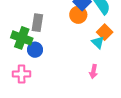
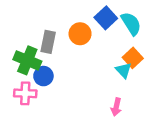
orange circle: (78, 15) -> (80, 34), moved
pink cross: (22, 74) -> (25, 93), moved

